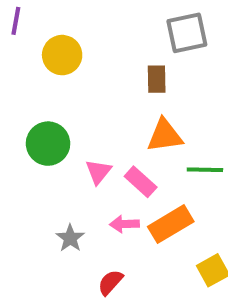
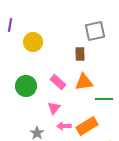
pink triangle: (98, 172) -> (54, 108), moved
pink rectangle: (141, 182) -> (58, 82), moved

